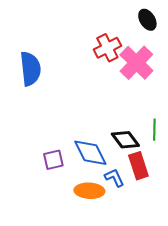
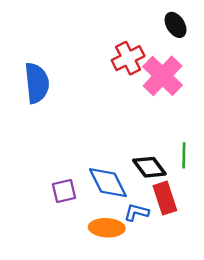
blue L-shape: (114, 178) -> (136, 212), turned -50

